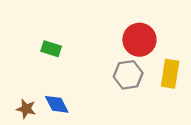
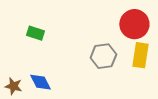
red circle: (139, 40) -> (134, 24), moved

